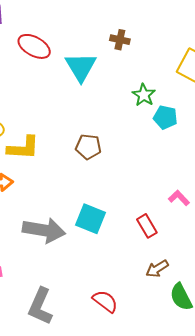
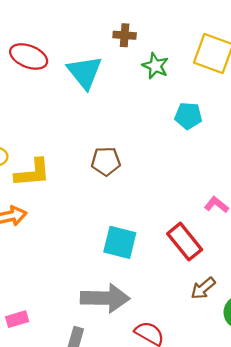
green star: (144, 95) -> (155, 66), moved
red rectangle: (147, 226) -> (185, 242), size x1.4
gray arrow: (44, 230) -> (105, 298), moved

